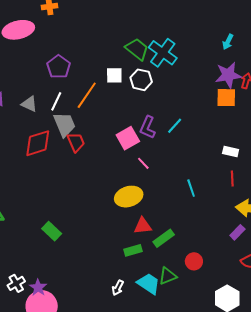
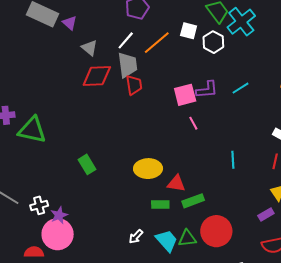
gray triangle: (29, 104) -> (89, 48), moved
cyan line: (175, 126) -> (240, 88), moved
purple L-shape: (148, 127) -> (207, 90), turned -135
yellow ellipse: (129, 197) -> (148, 169), moved
red circle: (194, 261) -> (216, 231), size x1.8

